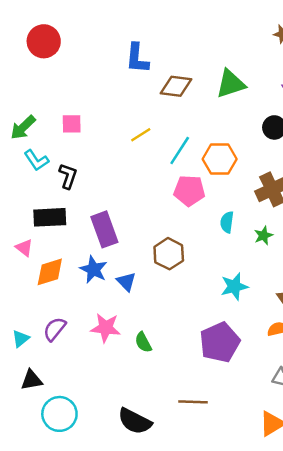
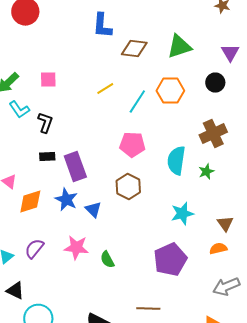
orange hexagon: (220, 159) -> (170, 91), moved
pink pentagon: (189, 191) -> (132, 145), moved
black rectangle: (50, 217) -> (47, 157), moved, size x0.6
cyan semicircle: (227, 222) -> (176, 161), size x1.6
black triangle: (32, 380) -> (15, 291), turned 36

